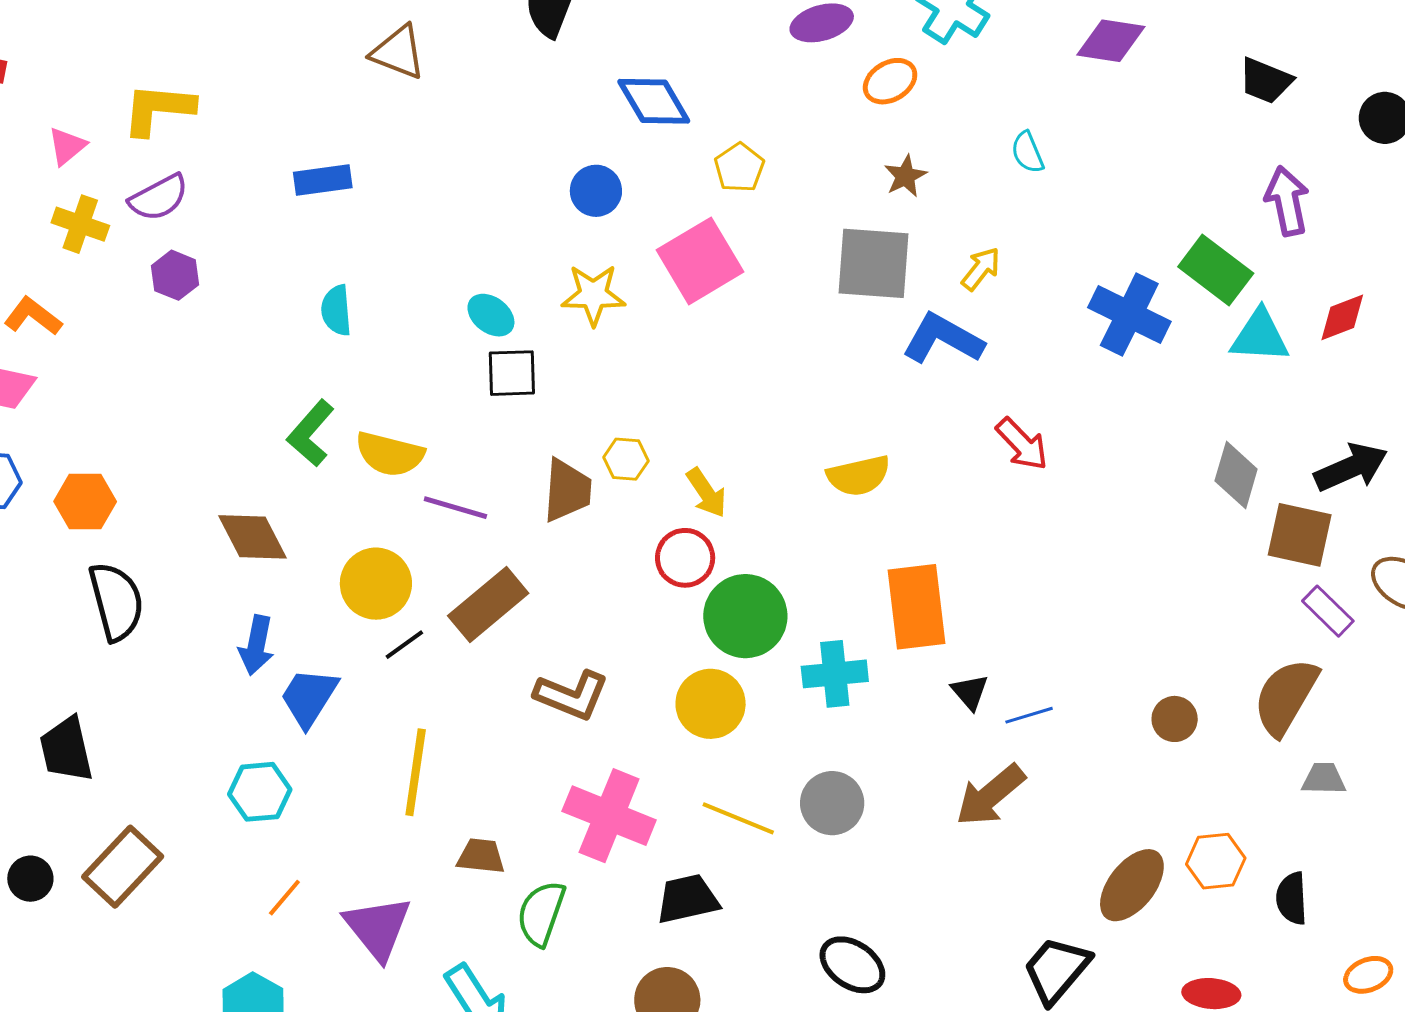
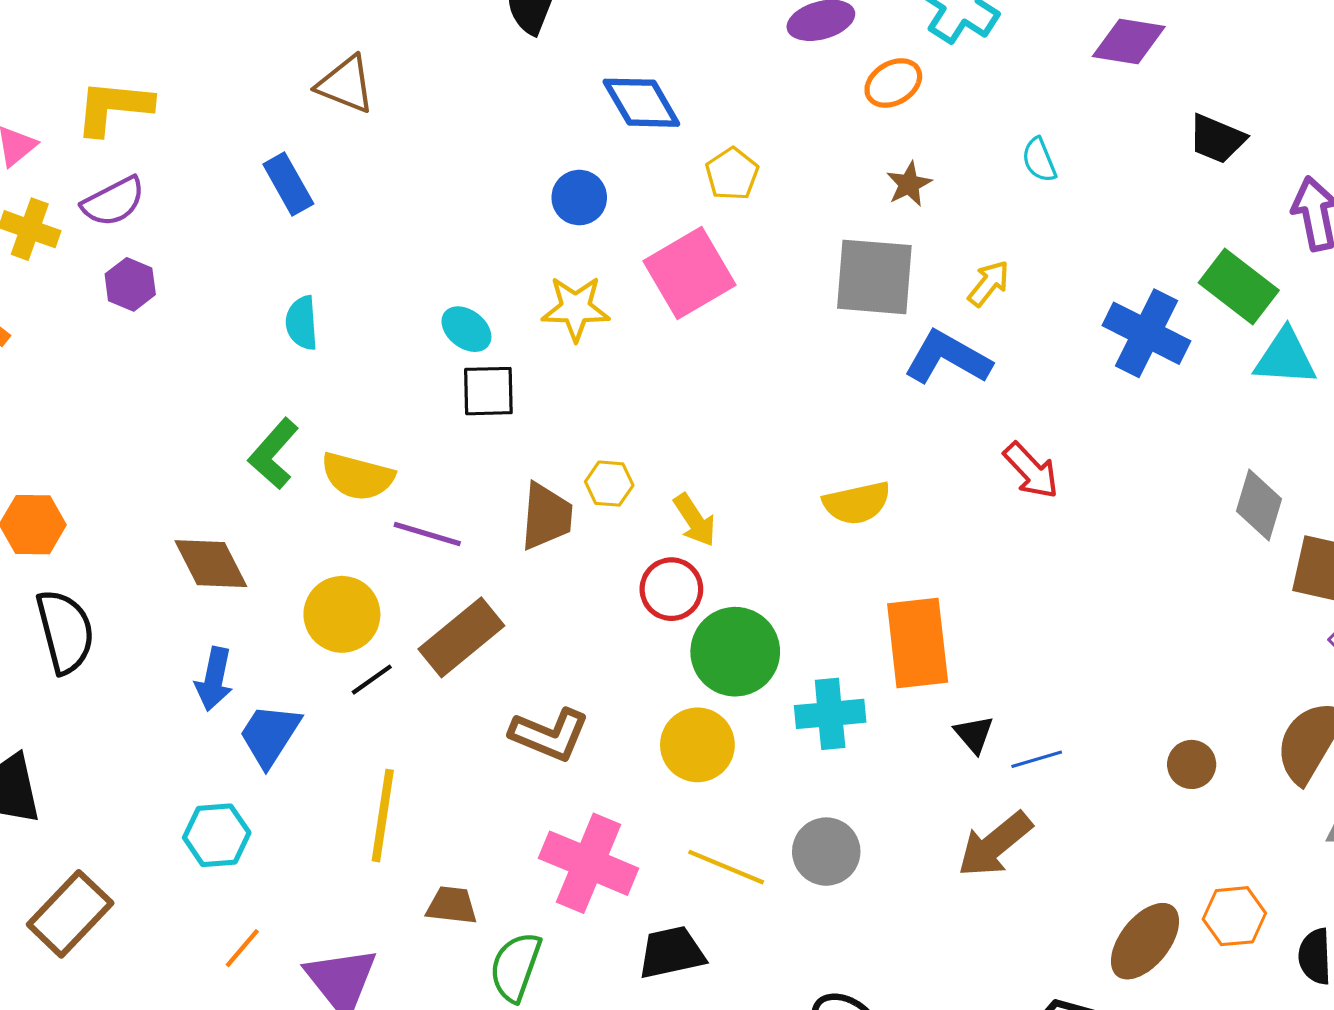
brown triangle: (398, 52) -> (346, 84), moved
black trapezoid: (1266, 81) -> (1217, 139), moved
blue rectangle: (323, 180) -> (288, 184), turned 68

